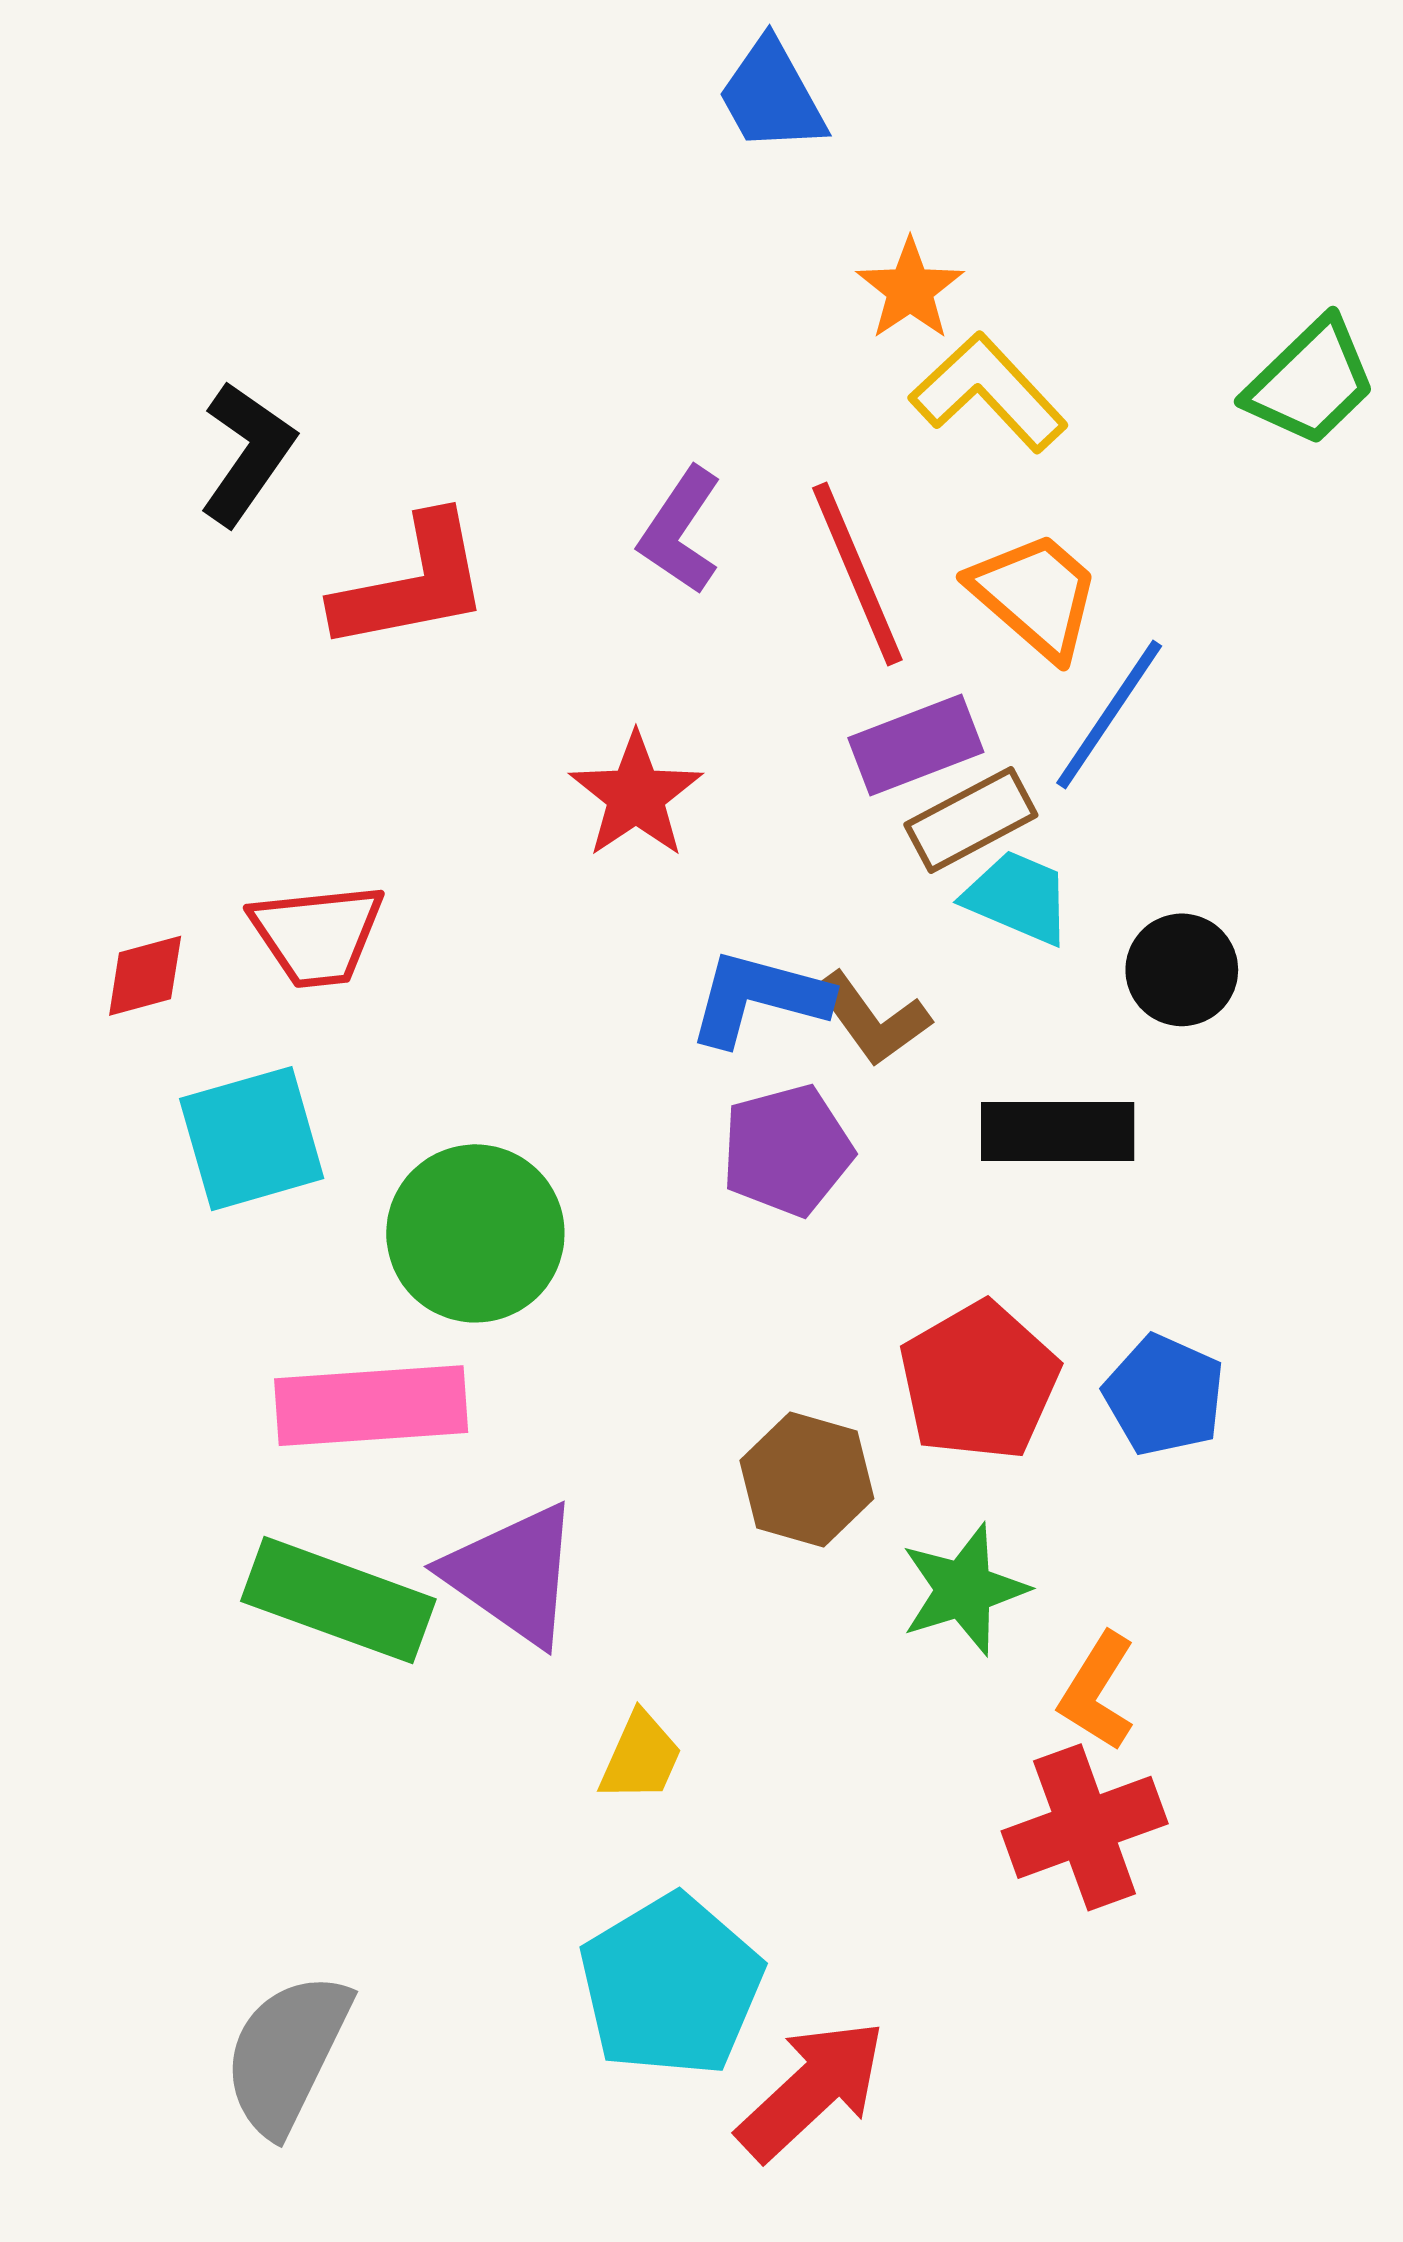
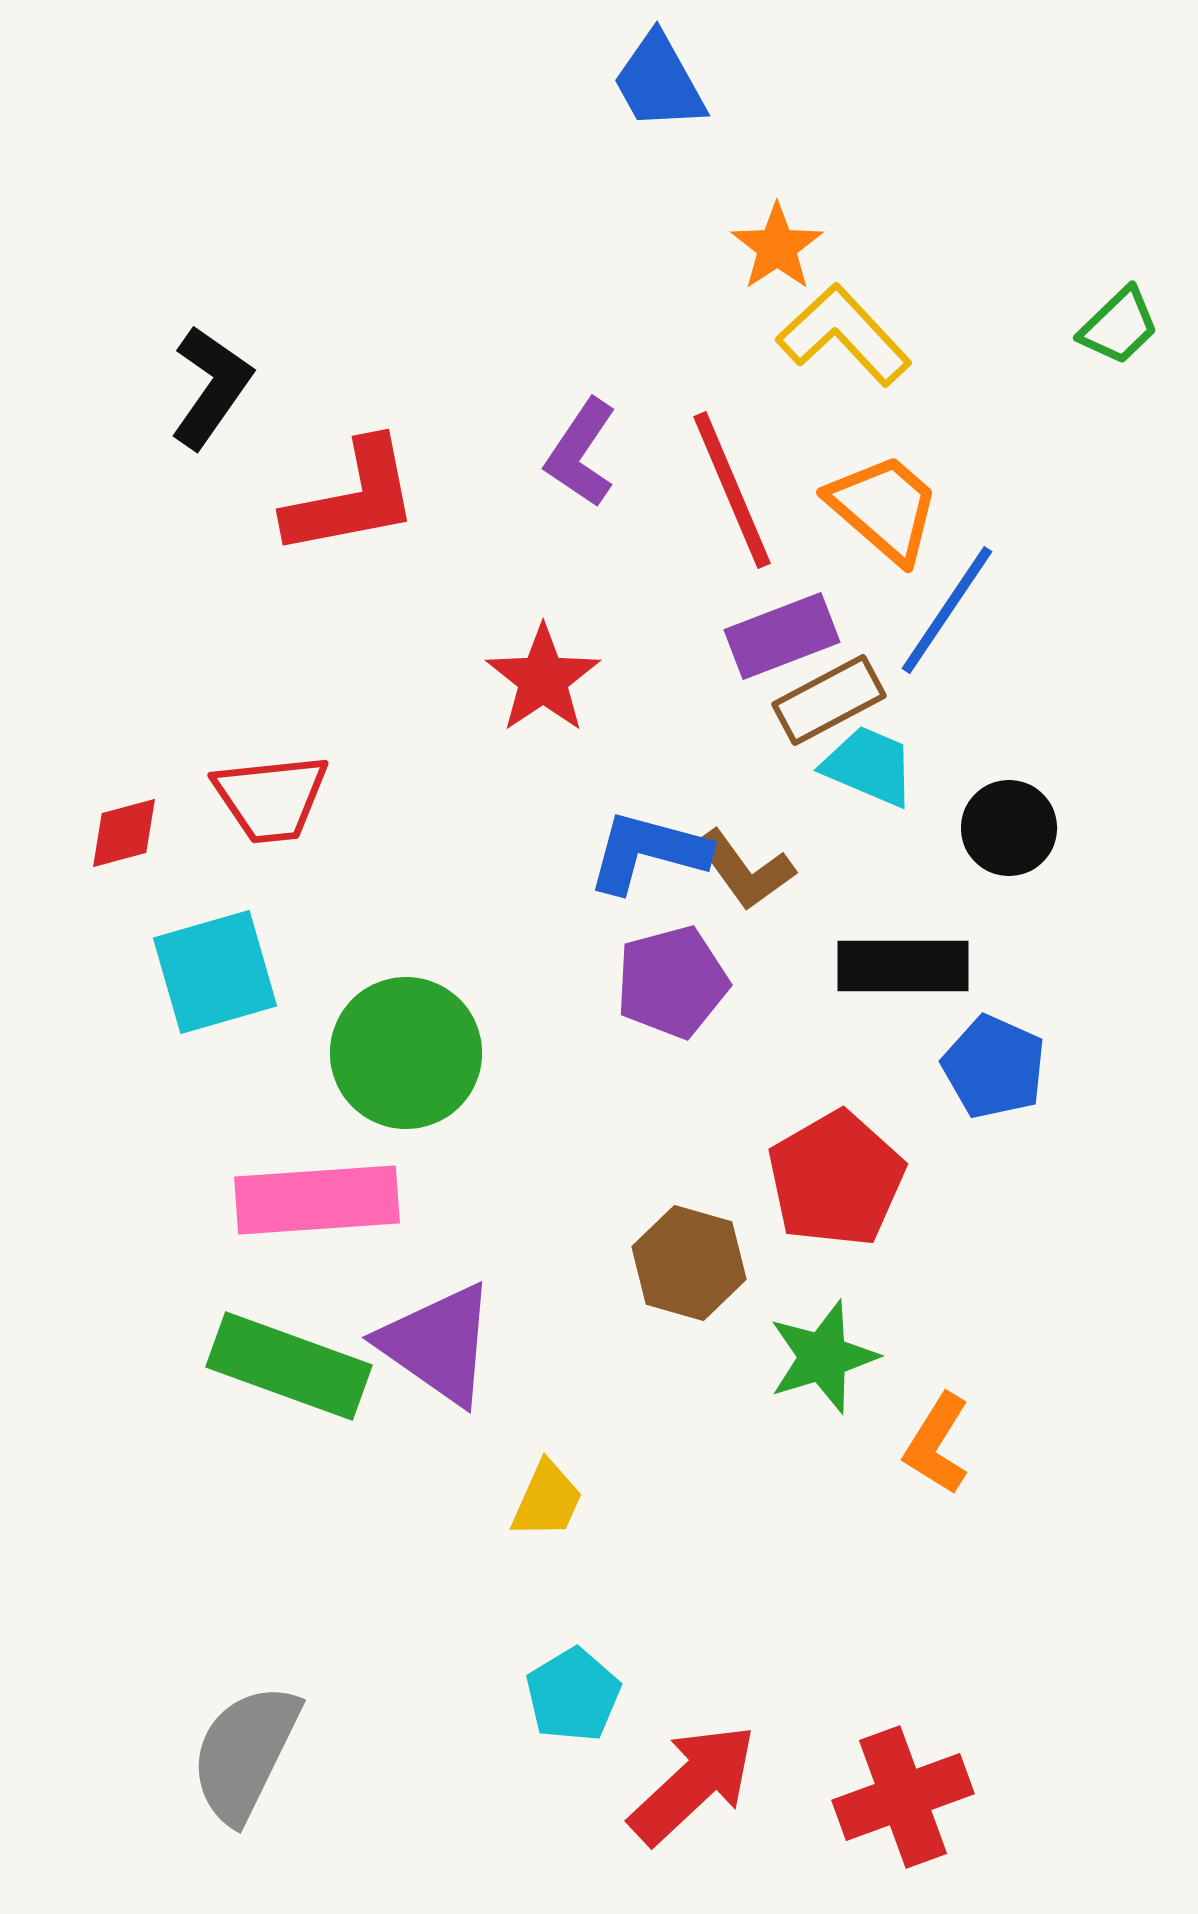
green trapezoid: (1311, 382) -> (1119, 326), size x0.7
blue pentagon: (1164, 1395) -> (994, 1067), moved
red cross: (1085, 1827) -> (903, 1797), moved
cyan pentagon: (671, 1985) -> (573, 1695), size x0.6

